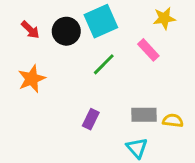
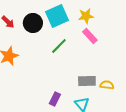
yellow star: (164, 18) -> (86, 16), moved
purple rectangle: (91, 119) -> (55, 99), moved

